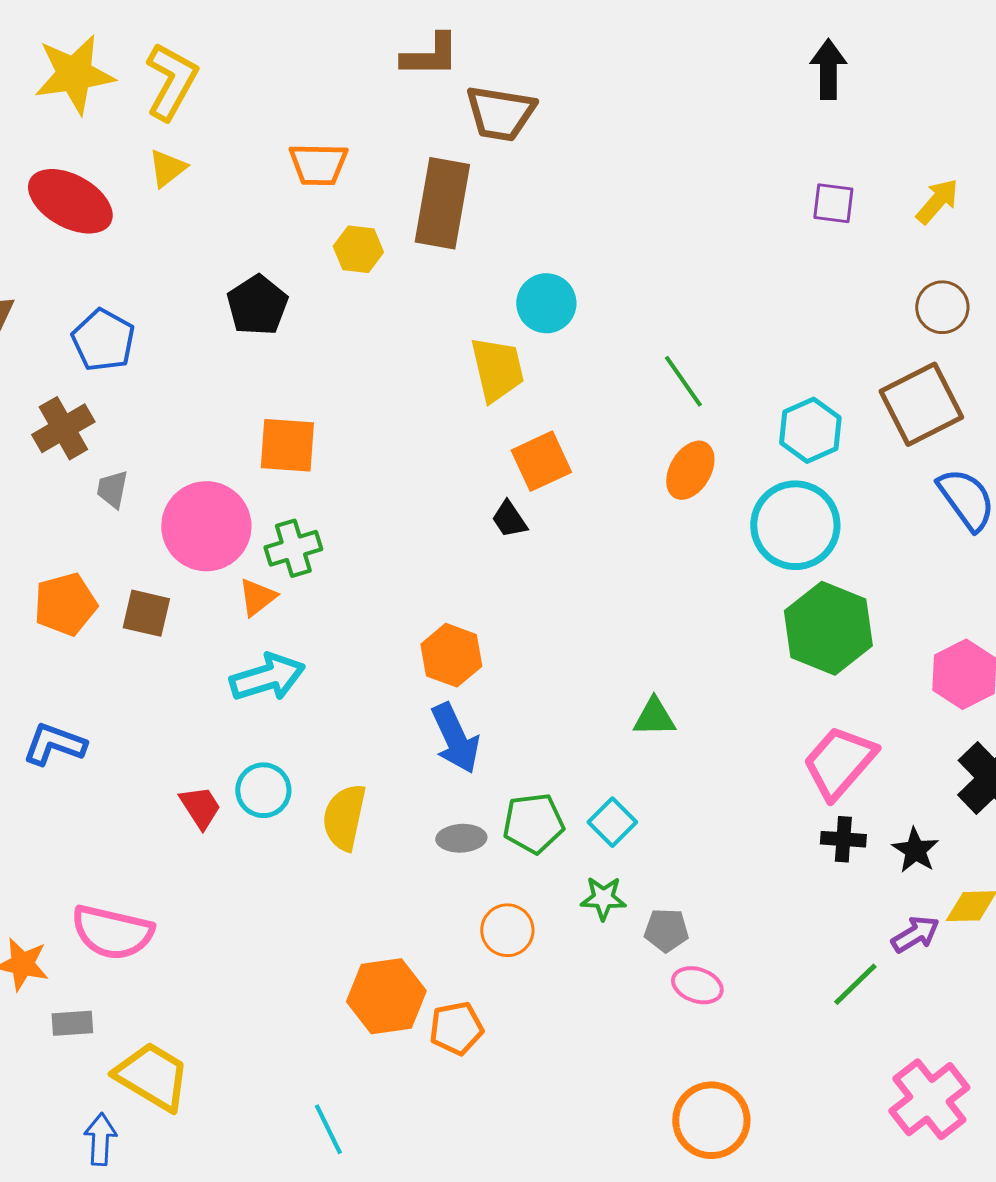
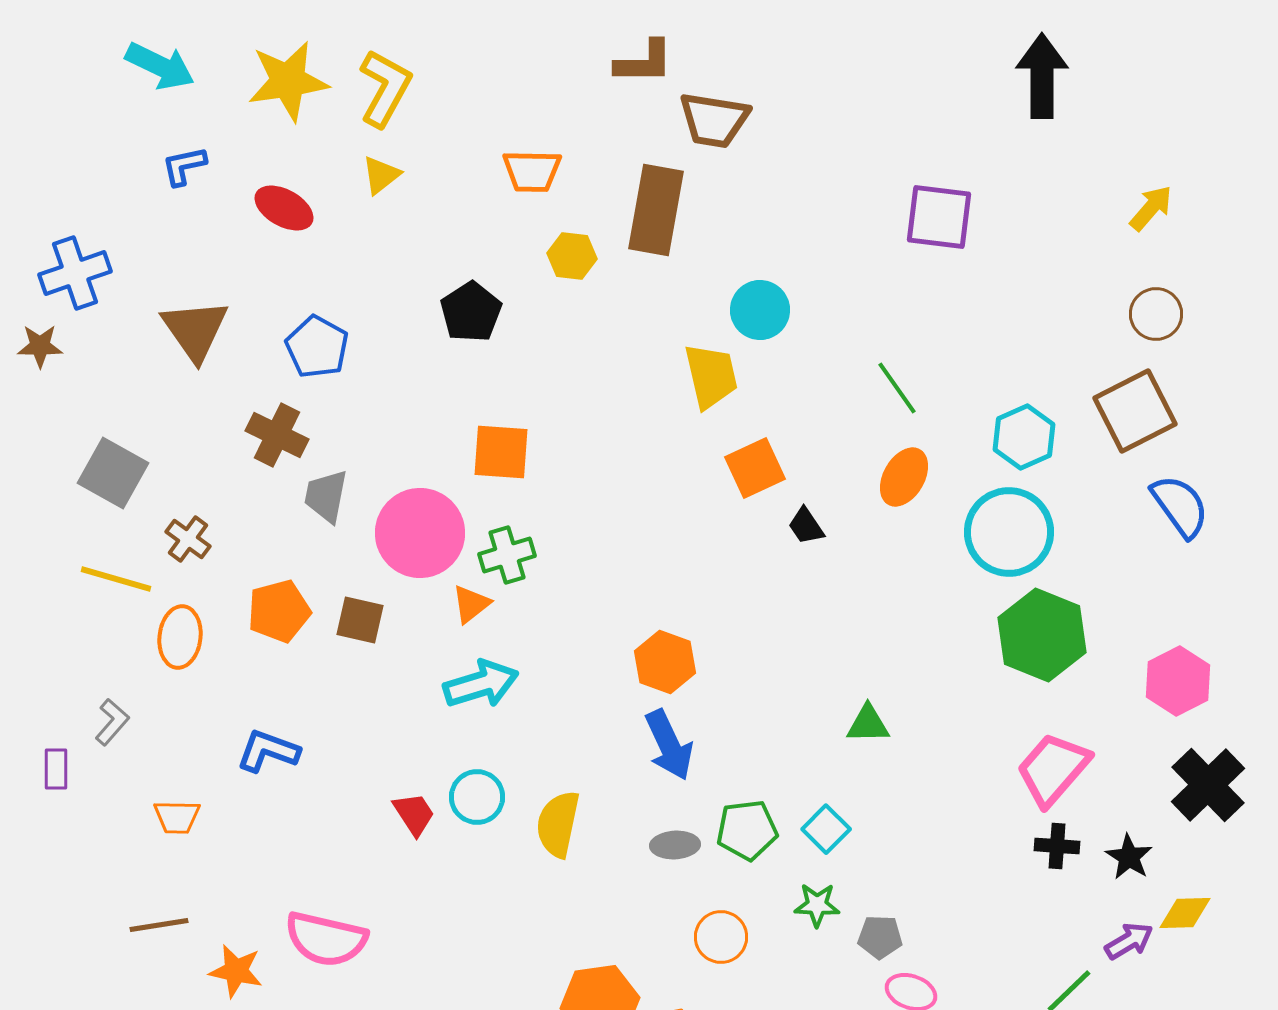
black arrow: (828, 69) -> (1042, 76), size x1.4
red ellipse: (70, 201) -> (284, 208), size x0.7
purple square: (833, 203) -> (939, 217), moved, size x1.6
brown cross: (63, 428) -> (277, 435), turned -34
gray trapezoid: (112, 489) -> (326, 496), size x1.4
black trapezoid: (509, 519) -> (806, 526), moved

